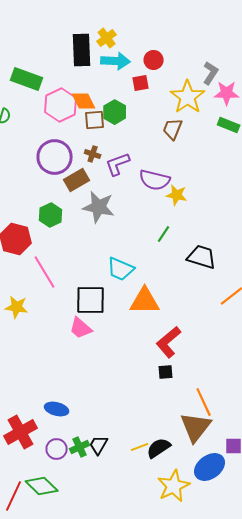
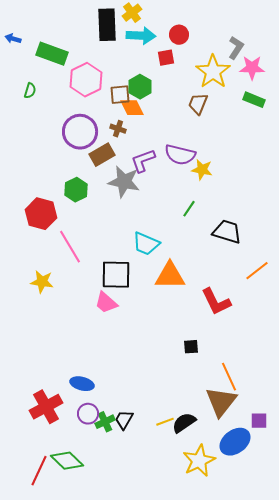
orange diamond: (84, 101) -> (132, 108), moved
purple L-shape: (118, 164) -> (143, 161), moved
red L-shape: (169, 342) -> (216, 302), moved, turned -76
purple circle: (57, 449) -> (88, 414), moved

